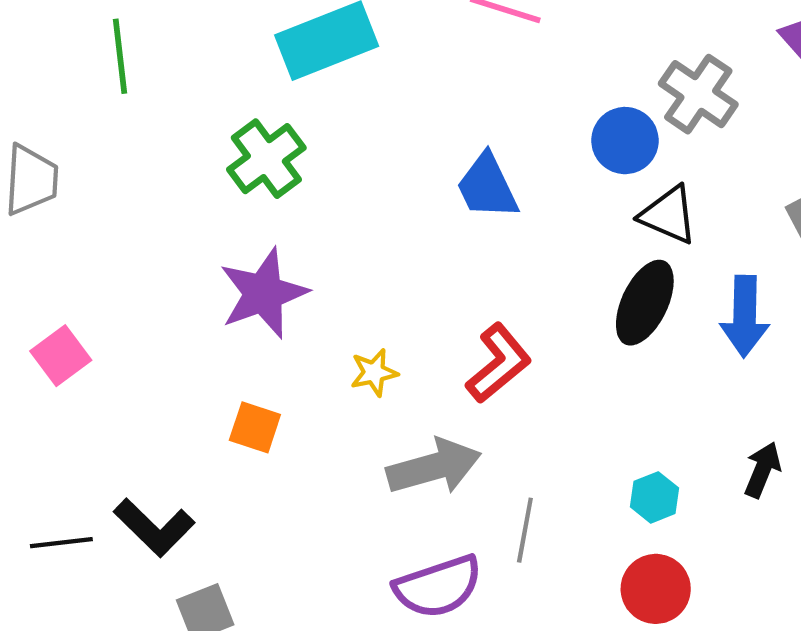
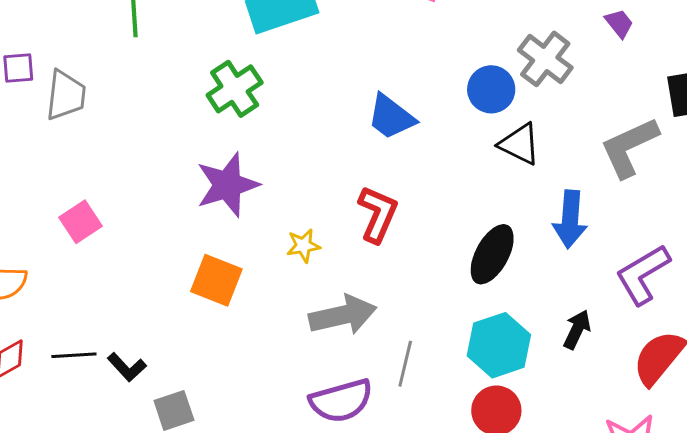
blue trapezoid: (487, 187) -> (391, 117), turned -30
black ellipse: (645, 303) -> (492, 254), moved
red L-shape: (499, 363) -> (378, 214), moved, turned -30
orange square: (255, 427) -> (216, 280), size x1.4
cyan hexagon: (654, 497) -> (499, 345), size x1.8
black L-shape: (154, 527) -> (127, 367), moved, size x0.7

